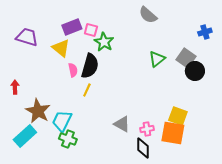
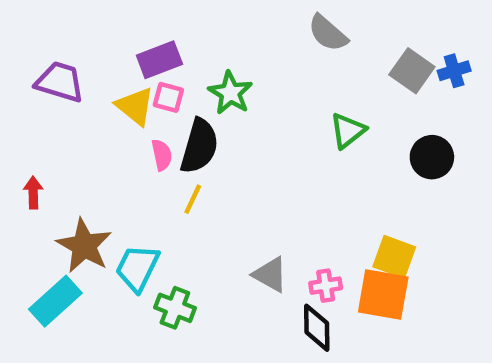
pink square: (91, 30) -> (168, 97), moved
gray square: (186, 58) -> (412, 71), moved
green cross: (68, 139) -> (175, 308), moved

